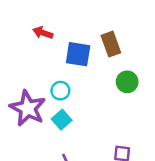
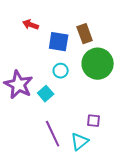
green circle: (127, 82) -> (98, 64), size x1.8
cyan circle: (60, 91) -> (61, 71), moved

